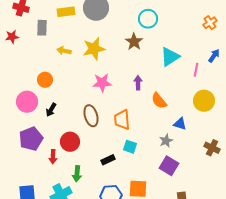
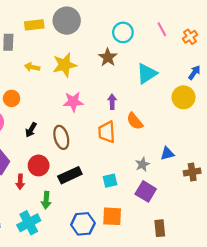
pink line: (196, 70) -> (162, 29), moved, turned -40
yellow circle: (204, 101) -> (184, 97), moved
black arrow: (51, 110) -> (31, 130), moved
orange trapezoid: (122, 120) -> (107, 132), moved
blue triangle: (180, 124) -> (167, 154), moved, turned -32
cyan square: (130, 147) -> (110, 181), moved, turned -32
brown cross: (212, 148) -> (192, 172), turned -35
black rectangle: (108, 160) -> (70, 175), moved, size x1.5

